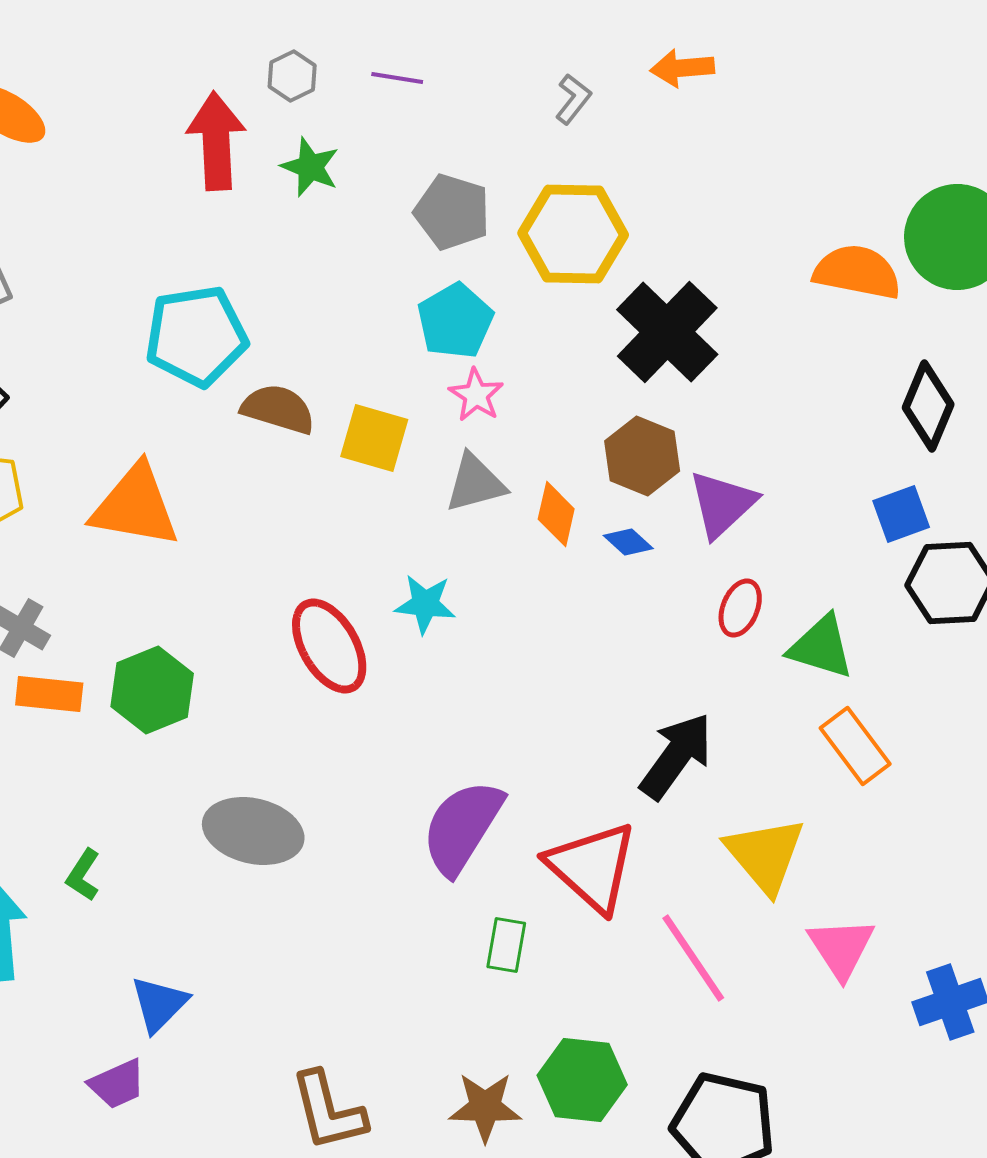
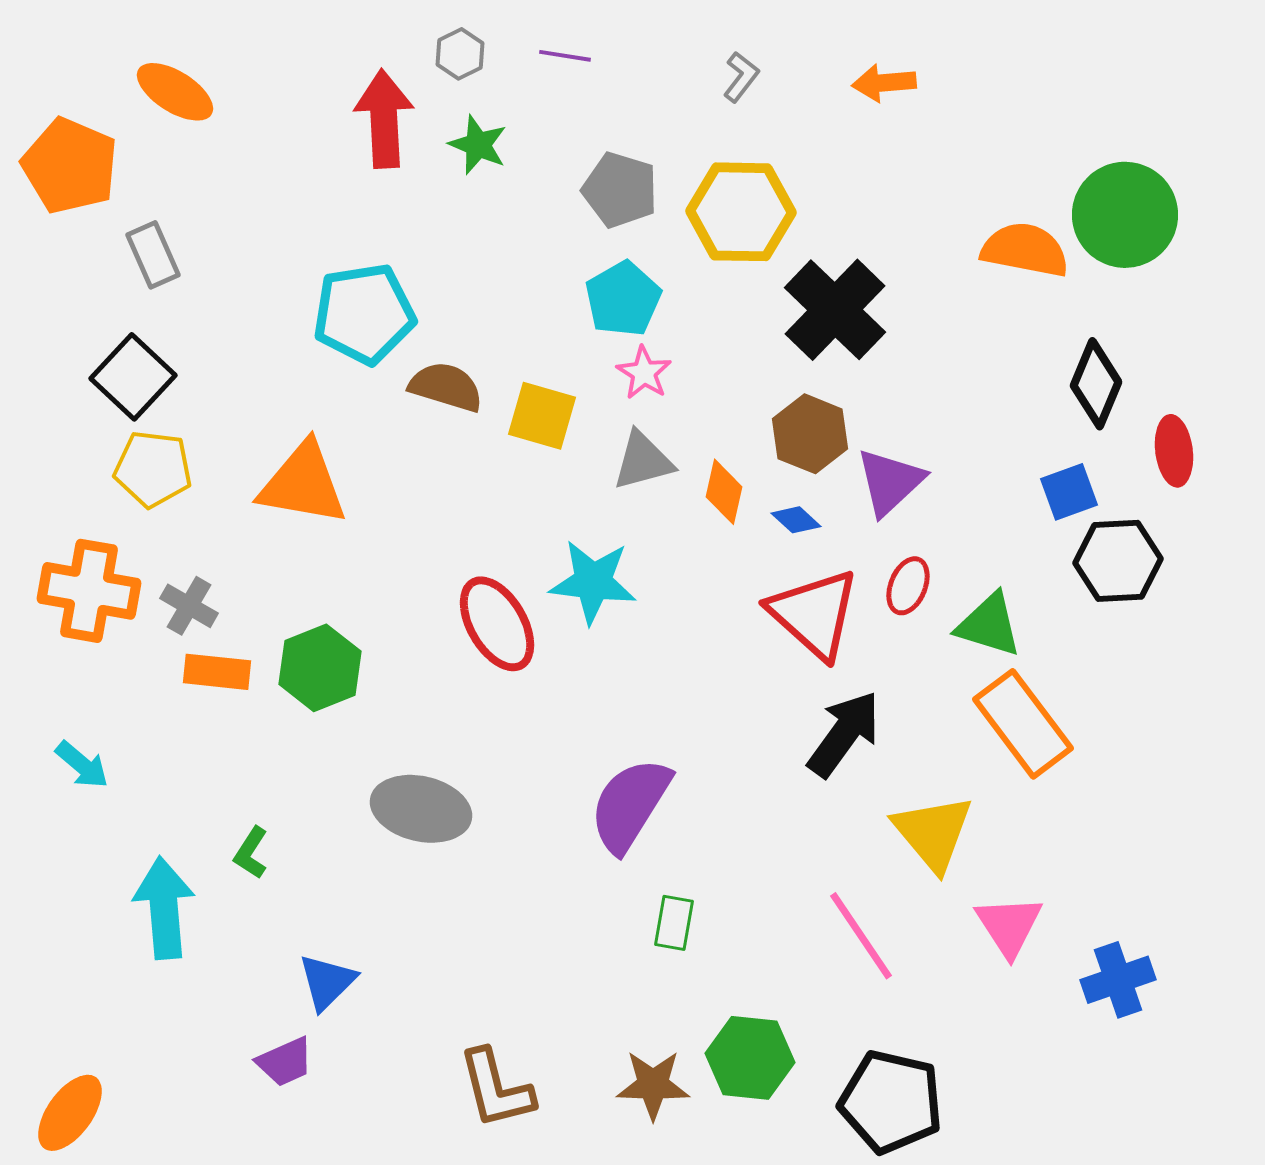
orange arrow: (682, 68) -> (884, 83), moved
cyan star: (425, 604) -> (593, 582), size x1.4
orange rectangle: (855, 746) -> (1023, 724), size x1.4
red triangle: (592, 867) -> (814, 614), moved

